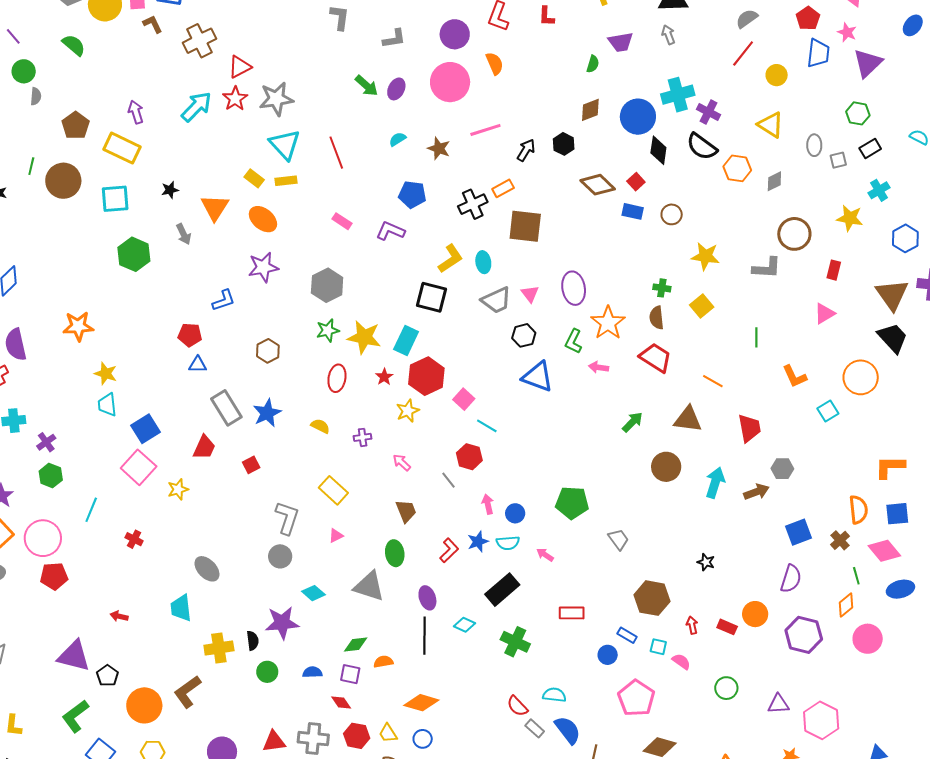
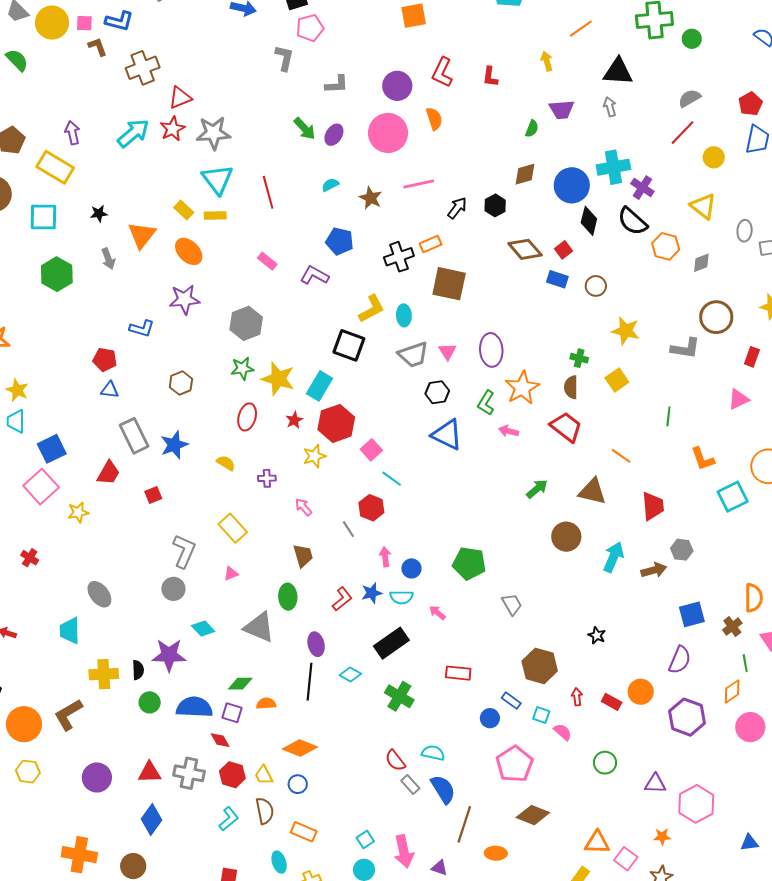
blue L-shape: (224, 300) -> (142, 329), turned 30
cyan square: (828, 411) -> (733, 497), size x1.4
blue semicircle: (312, 672) -> (194, 707), size x1.8

